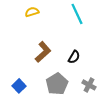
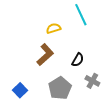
yellow semicircle: (32, 12) -> (54, 28), moved
gray cross: (89, 85) -> (92, 81), moved

